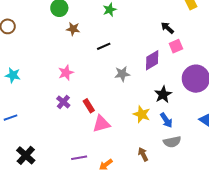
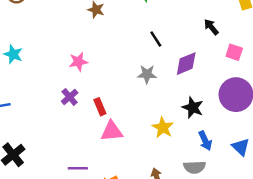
black line: (104, 46) -> (156, 39), moved, turned 72
pink square: (176, 46) -> (234, 52), moved, turned 32
black star: (163, 94) -> (193, 107), turned -30
blue arrow: (166, 120) -> (205, 141), moved

